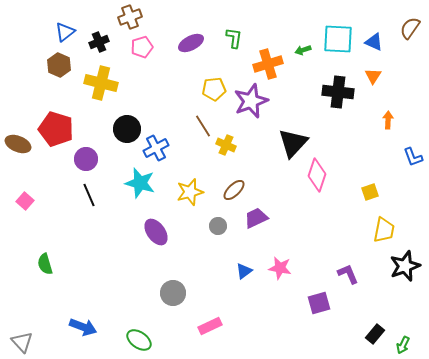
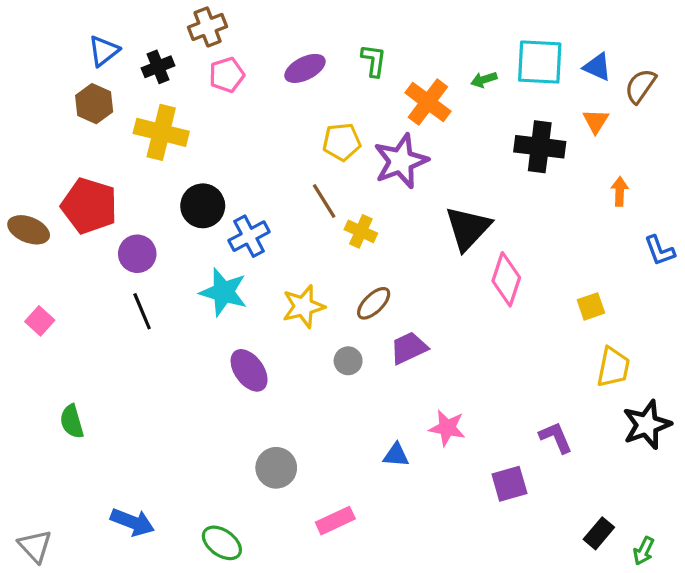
brown semicircle: (410, 28) -> (640, 86), moved
orange cross: (268, 64) -> (428, 102), turned -36
blue triangle: (244, 271) -> (396, 455), moved, turned 42

